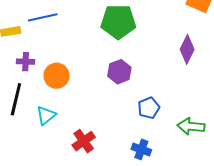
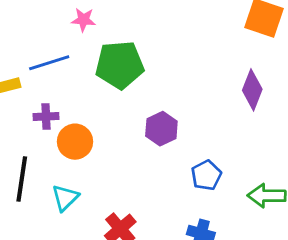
green pentagon: (118, 22) -> (120, 65), moved
purple cross: (26, 62) -> (46, 116), moved

